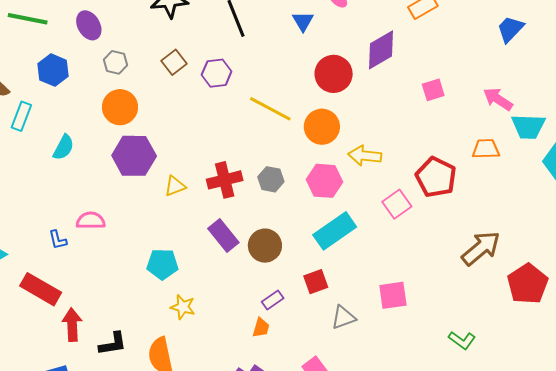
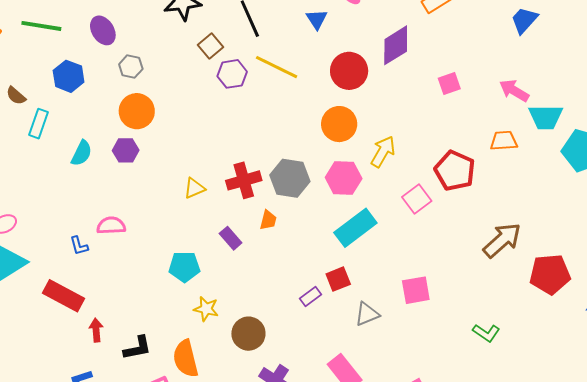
brown square: (174, 62) -> (211, 46), moved
yellow line: (270, 109) -> (277, 67), moved
purple hexagon: (134, 156) -> (126, 150), moved, size x0.6
yellow arrow: (365, 156) -> (383, 152), turned 116
gray hexagon: (271, 179) -> (290, 178), size x1.5
purple rectangle: (223, 236) -> (231, 238), moved, size x0.7
brown circle: (265, 246) -> (248, 334), moved
red pentagon: (528, 284) -> (550, 274), turned 30
purple rectangle: (273, 300) -> (311, 297), moved
red arrow: (72, 325) -> (96, 330), size x0.7
orange trapezoid: (261, 328) -> (268, 220), moved

